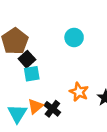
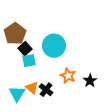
cyan circle: (74, 37) -> (54, 46), moved, size x1.5
orange triangle: (35, 106) -> (32, 88), turned -40

